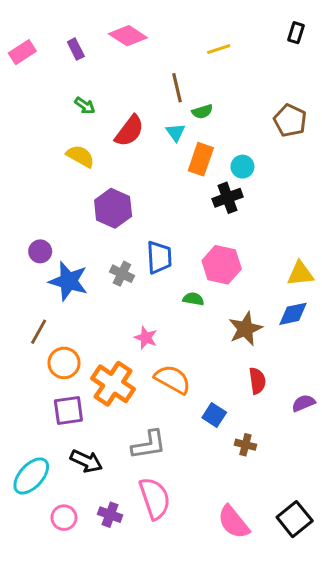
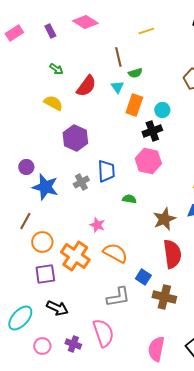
pink hexagon: (222, 265) -> (148, 161), moved
gray cross: (122, 274) -> (81, 182), turned 35
red semicircle: (257, 381) -> (172, 254), size x1.6
gray L-shape: (149, 445) -> (118, 297), moved
brown cross: (245, 445) -> (164, 297), size x1.6
pink semicircle: (234, 522) -> (156, 349), turned 50

